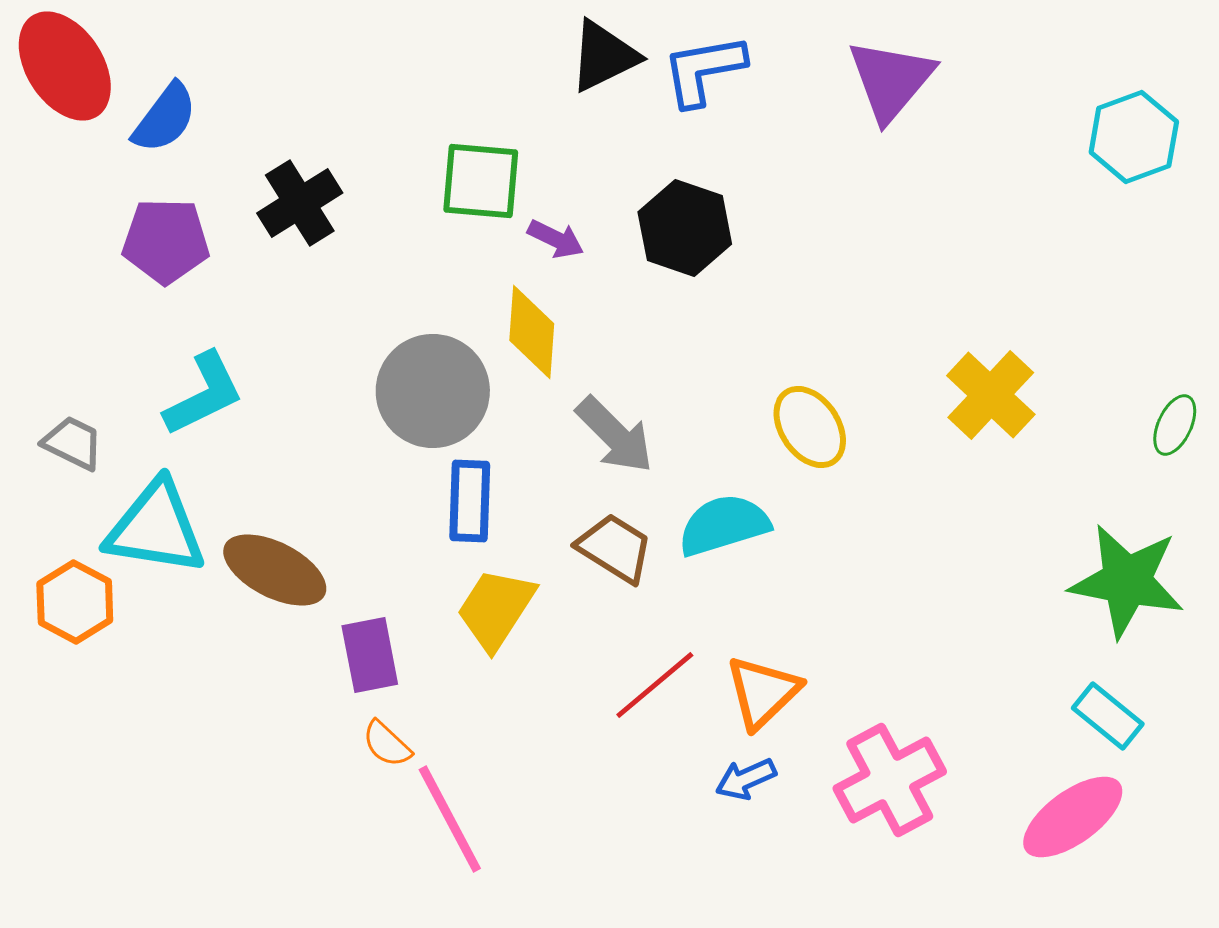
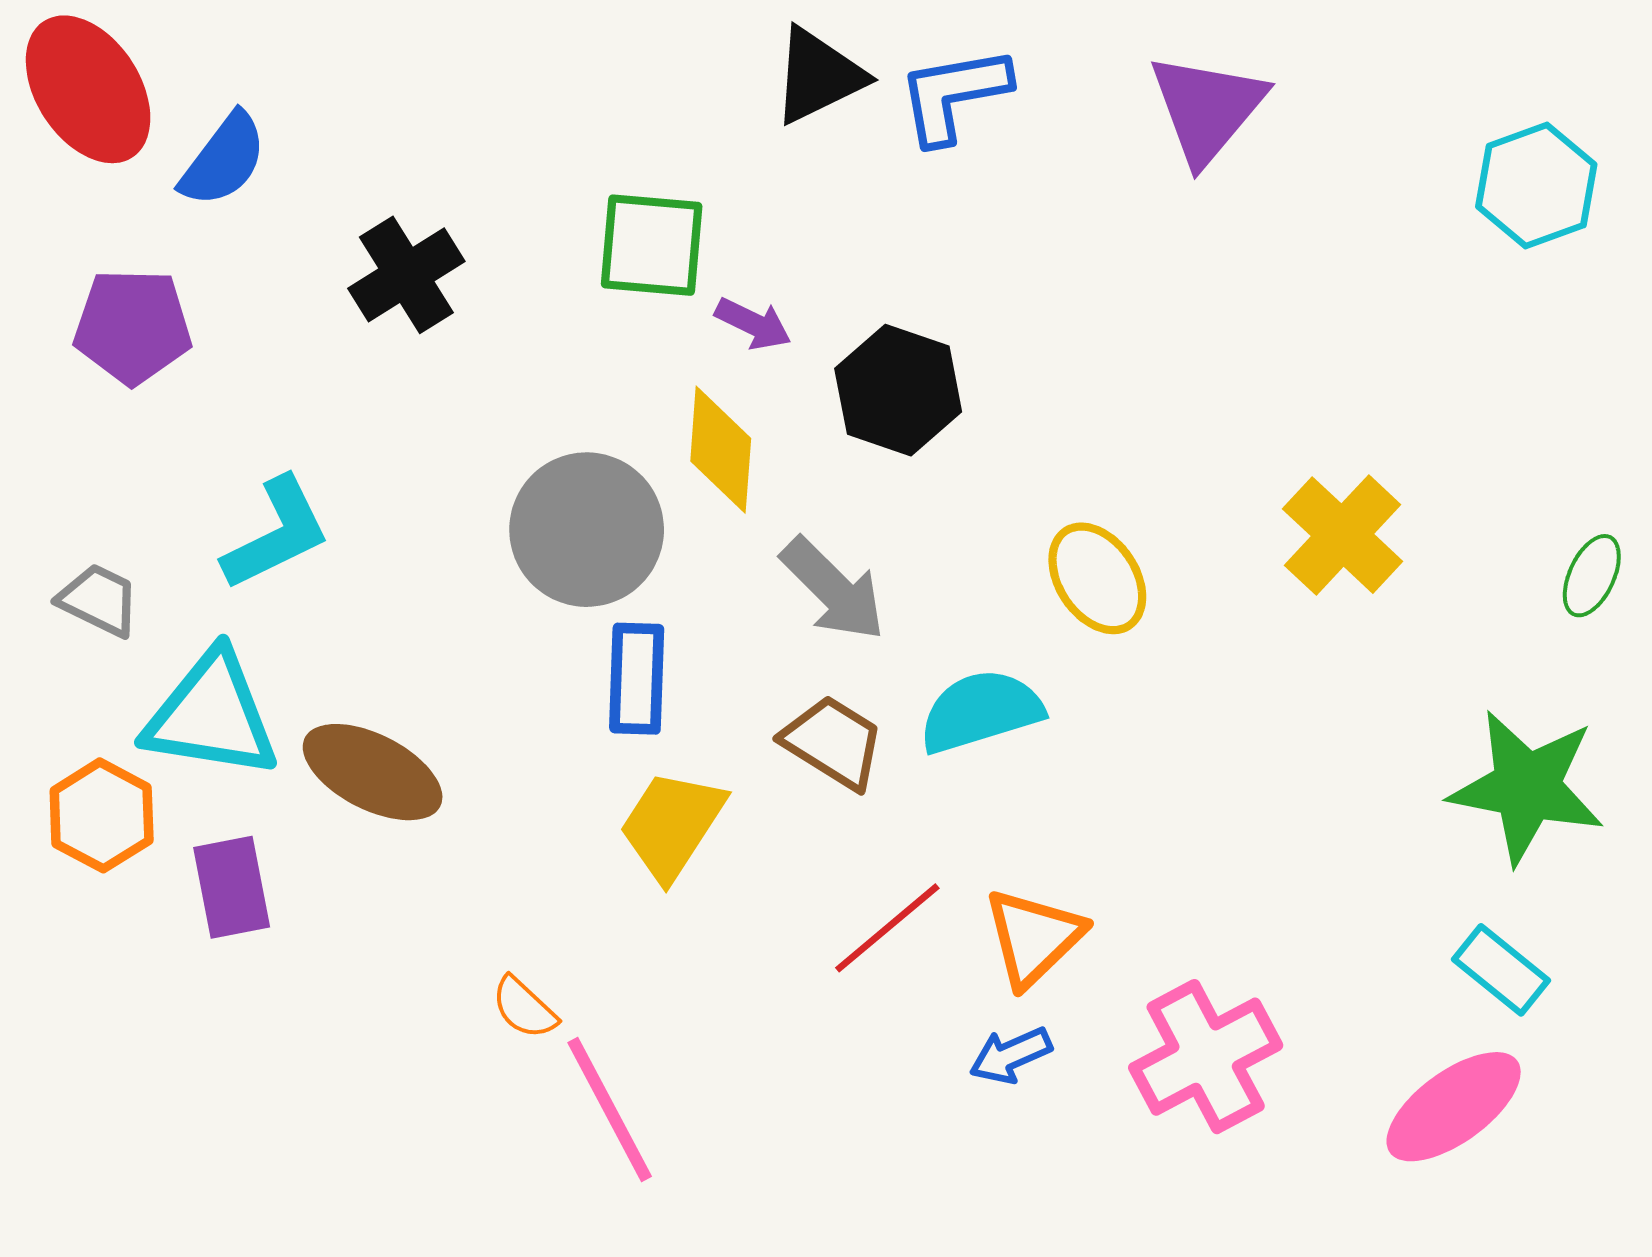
black hexagon: (685, 228) -> (898, 390), moved
purple pentagon: (166, 241) -> (133, 326), moved
purple rectangle: (370, 655) -> (232, 887), moved

